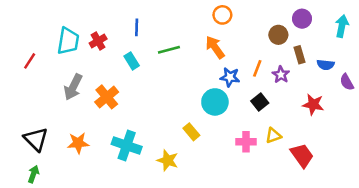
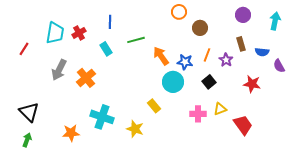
brown circle: (278, 35) -> (200, 28), moved
orange arrow: (215, 47) -> (161, 56), moved
orange star: (78, 143) -> (71, 133), moved

